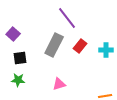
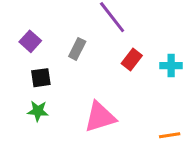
gray rectangle: (54, 45) -> (77, 49), moved, size x0.6
pink triangle: (59, 84) -> (100, 117), size x1.6

